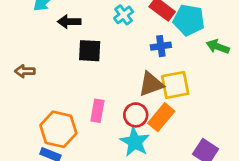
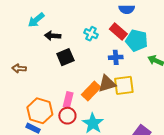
cyan cross: (124, 15) -> (91, 34), turned -32
black square: (90, 51) -> (65, 57), turned -30
red circle: (136, 115) -> (67, 116), moved
orange rectangle: (161, 117) -> (91, 91), moved

